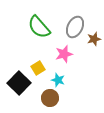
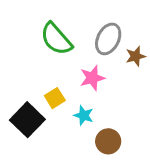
brown circle: (50, 98) -> (108, 141), moved

